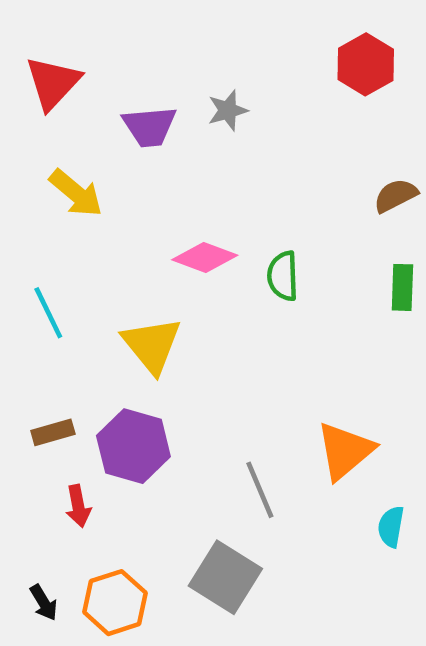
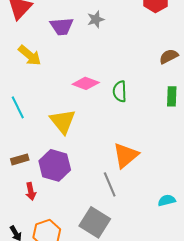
orange triangle: (345, 451) -> (126, 155), moved
cyan semicircle: (391, 527) -> (167, 200), turned 66

